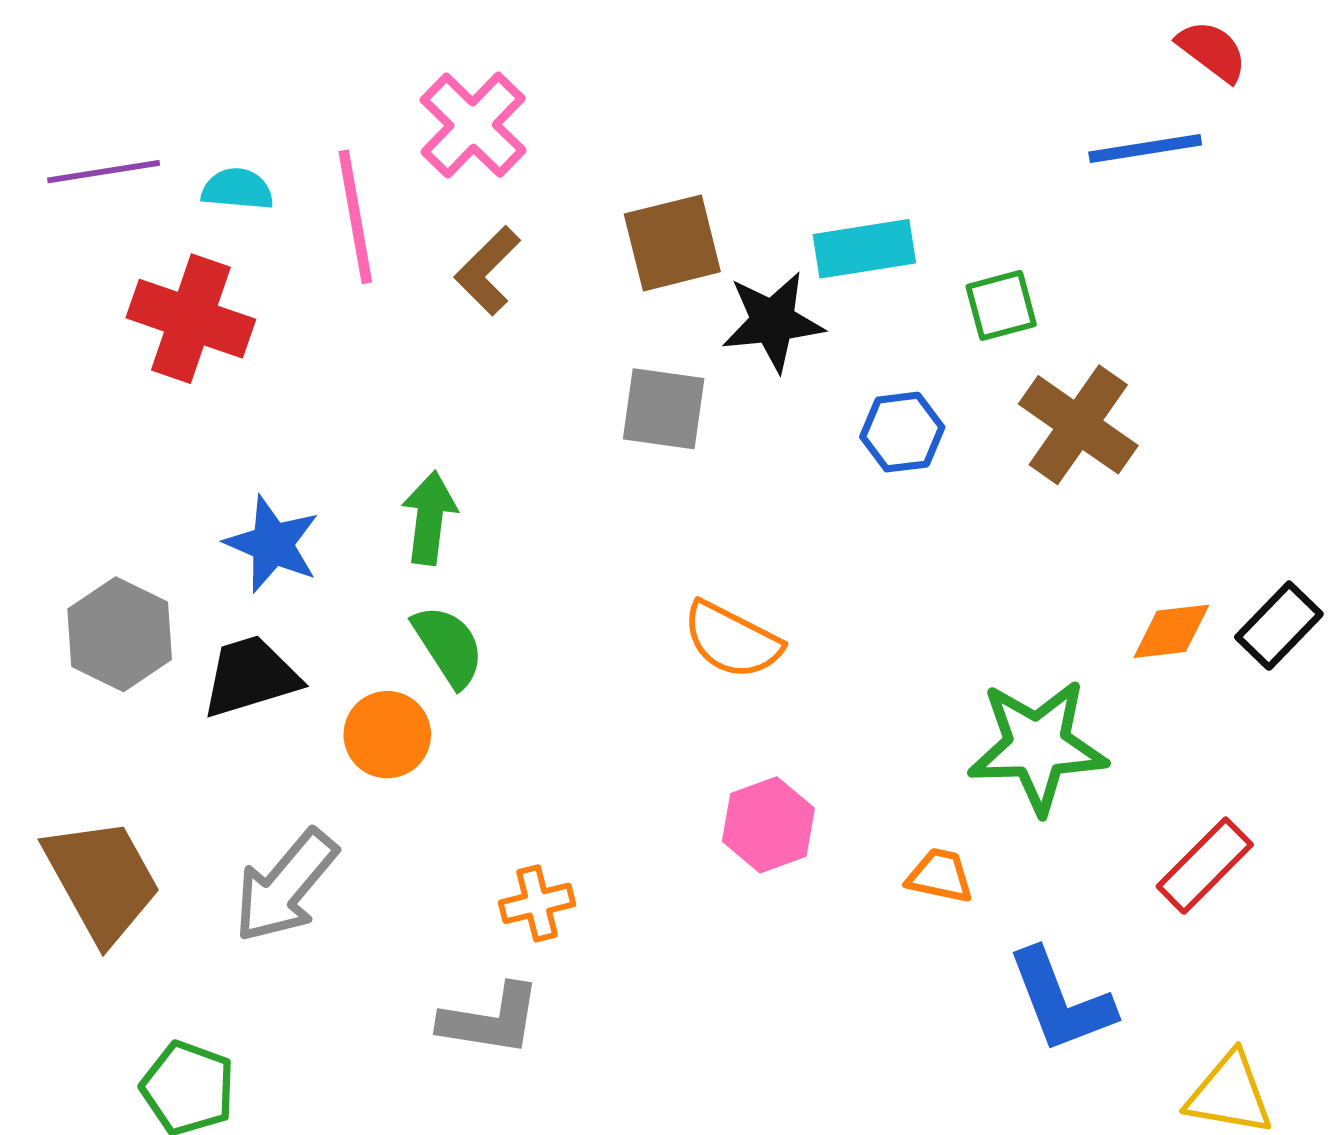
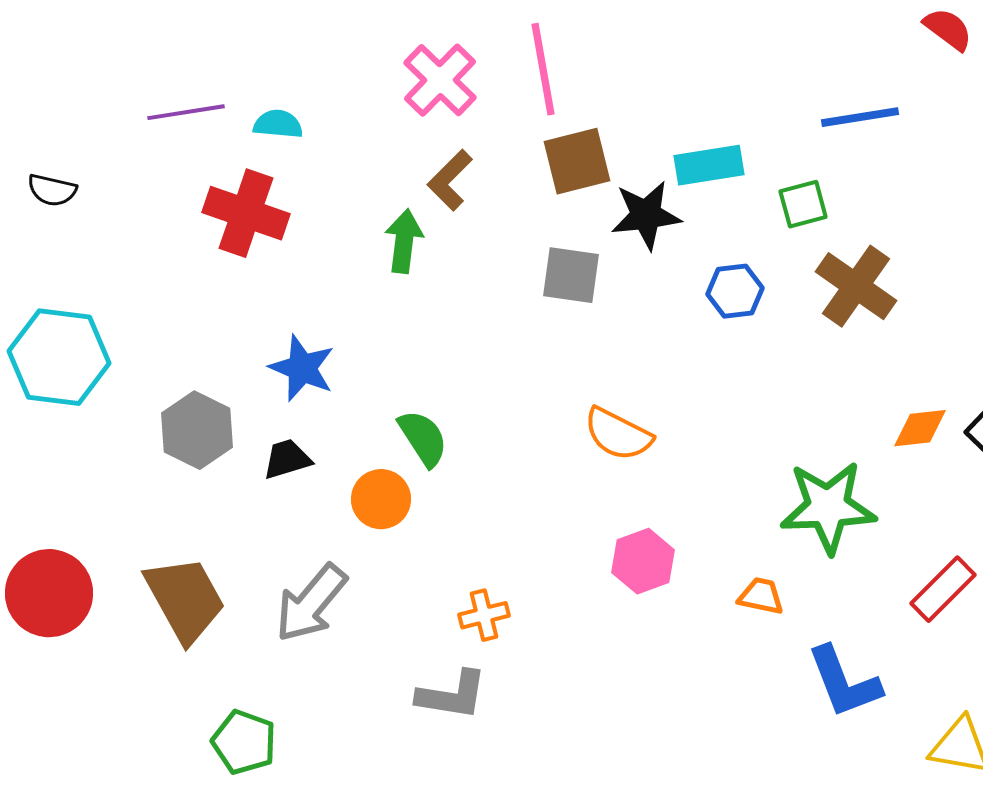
blue line: (1145, 148) -> (860, 117), moved
pink line: (355, 217) -> (543, 69), moved
green arrow: (429, 518) -> (404, 241), moved
black trapezoid: (251, 676) -> (287, 459), size x0.7

